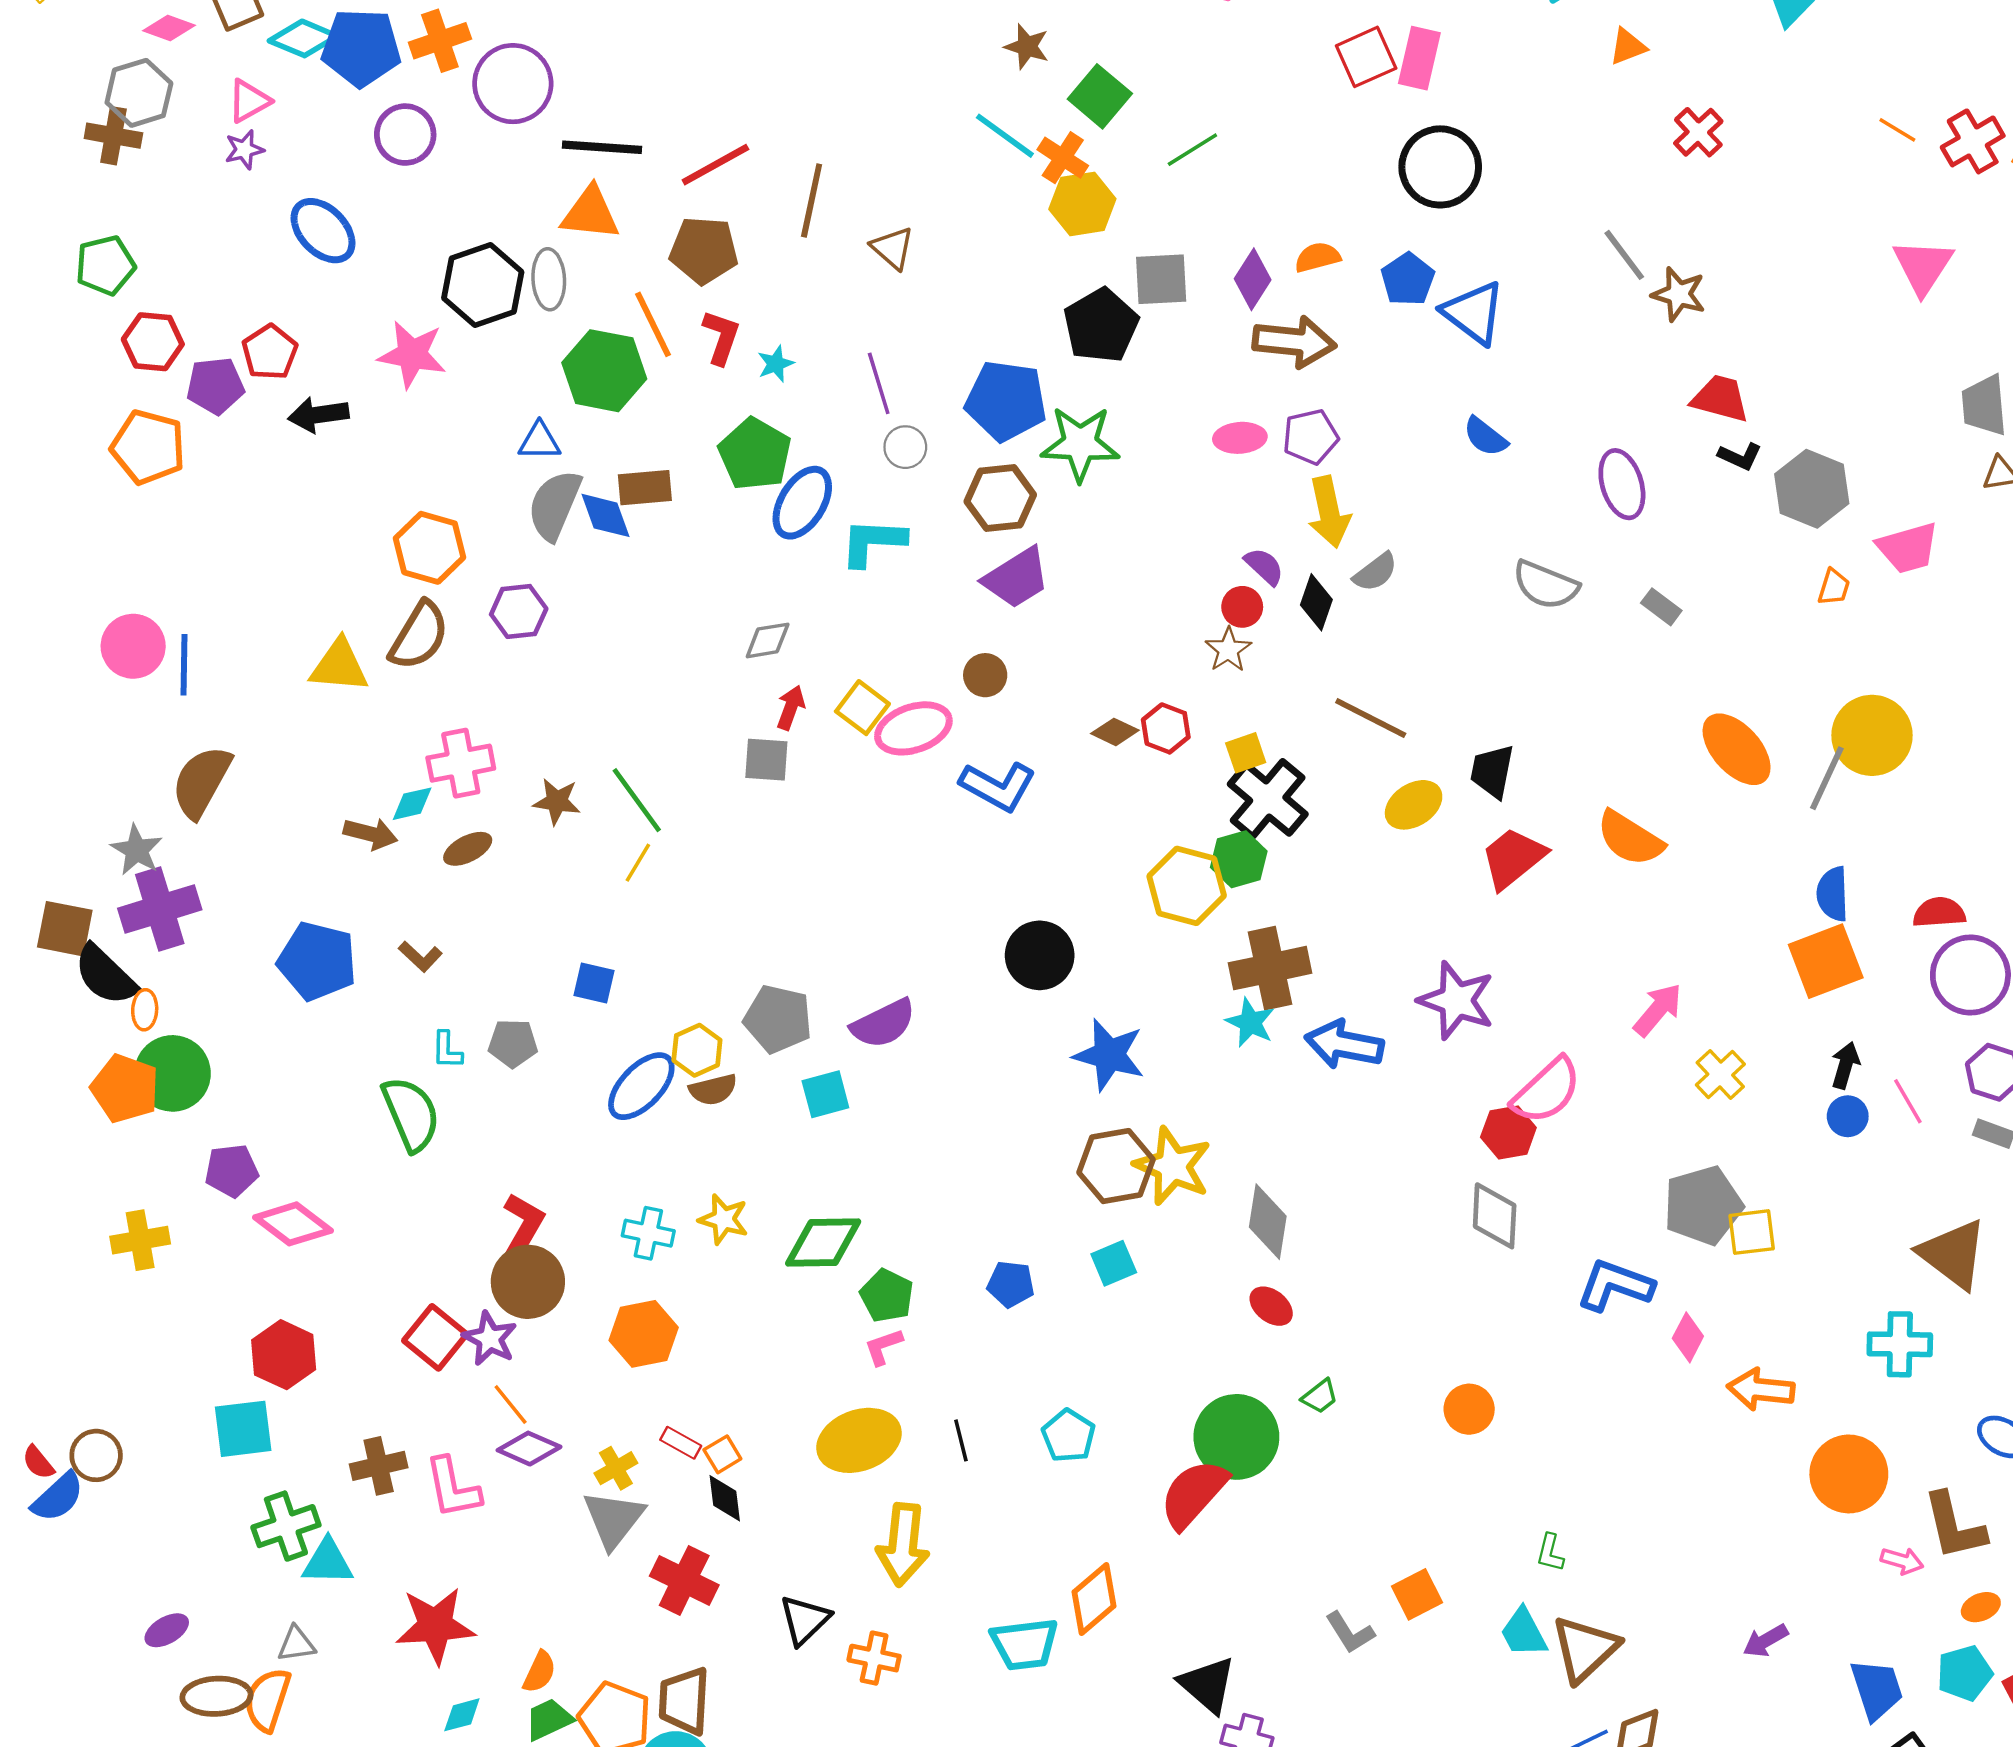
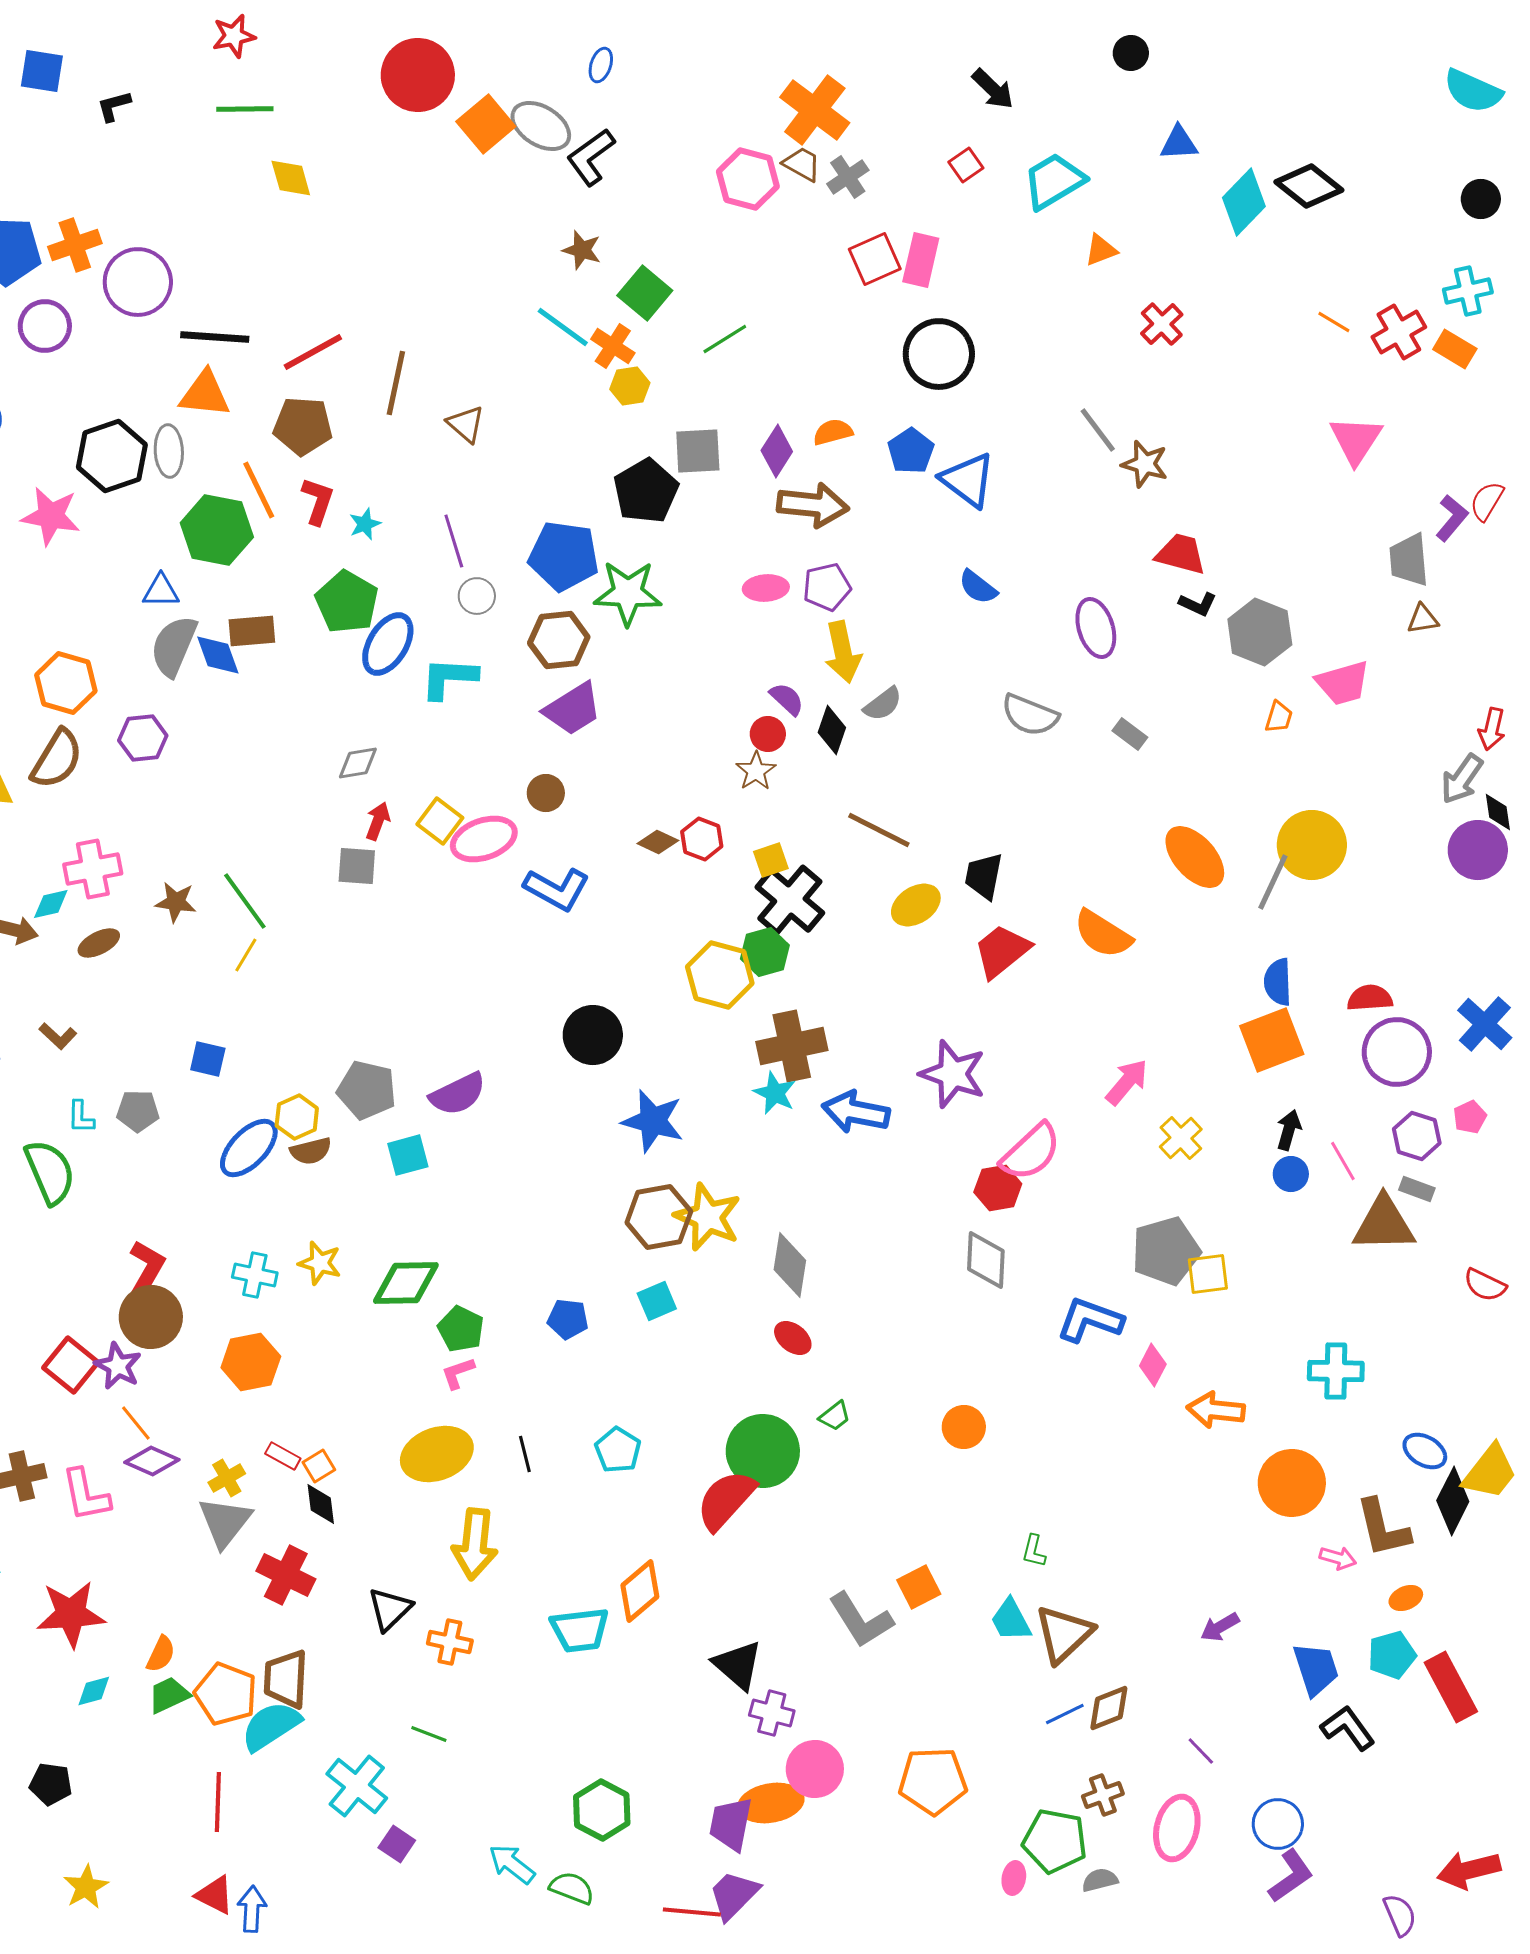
yellow hexagon: (1082, 204) -> (630, 386), size x0.7
brown triangle: (1953, 1254) -> (1384, 1224), moved, turned -38
gray L-shape: (1350, 1633) -> (861, 1620), size x1.5

